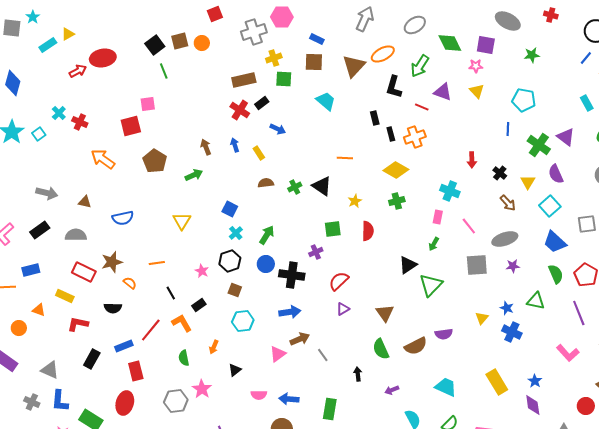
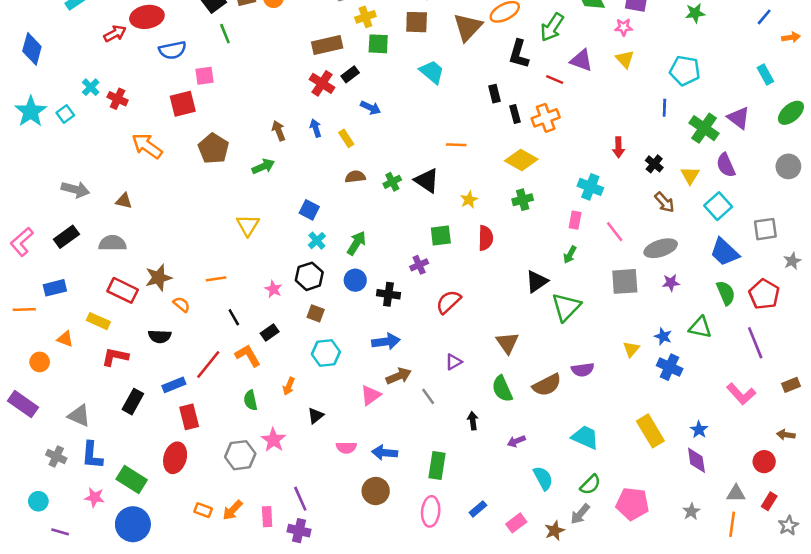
blue semicircle: (123, 218) -> (173, 50), moved
black cross: (292, 275) -> (388, 294), size x0.7
purple triangle: (343, 309) -> (454, 362), moved

